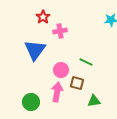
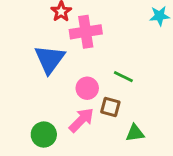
pink cross: (60, 31) -> (86, 32), size x1.5
pink arrow: (57, 92) -> (81, 120), turned 36

